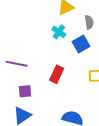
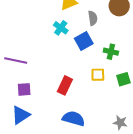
red rectangle: (57, 74) -> (65, 85), moved

